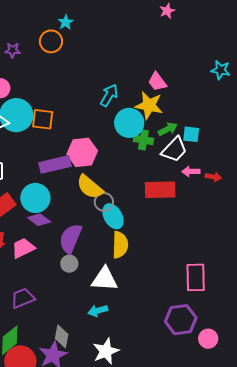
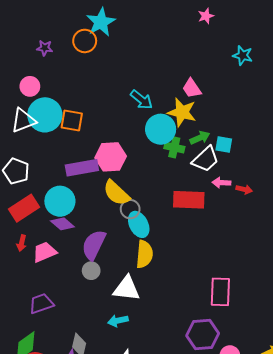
cyan star: (66, 22) -> (101, 22), size x1.8
cyan star: (221, 70) -> (243, 55), moved
cyan arrow: (109, 95) -> (141, 100), turned 95

